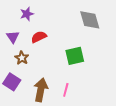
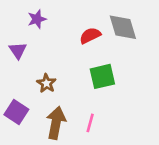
red semicircle: (39, 37) -> (90, 35), moved
brown star: (22, 58) -> (46, 83), moved

